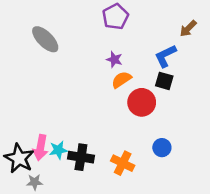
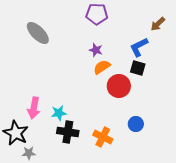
purple pentagon: (115, 17) -> (97, 14), turned 30
pink arrow: (40, 148) -> (34, 108), moved
cyan star: (58, 150) -> (59, 113), moved

